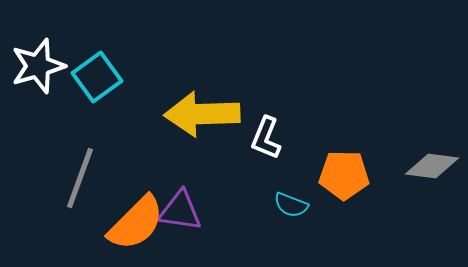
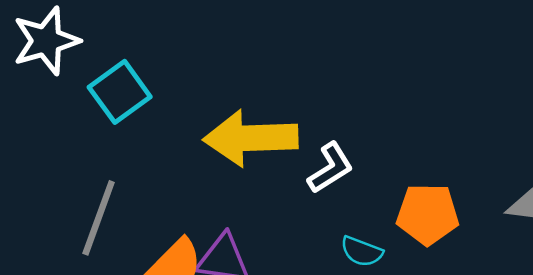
white star: (38, 66) -> (46, 41), moved
white L-shape: (266, 138) -> (330, 168), turned -144

